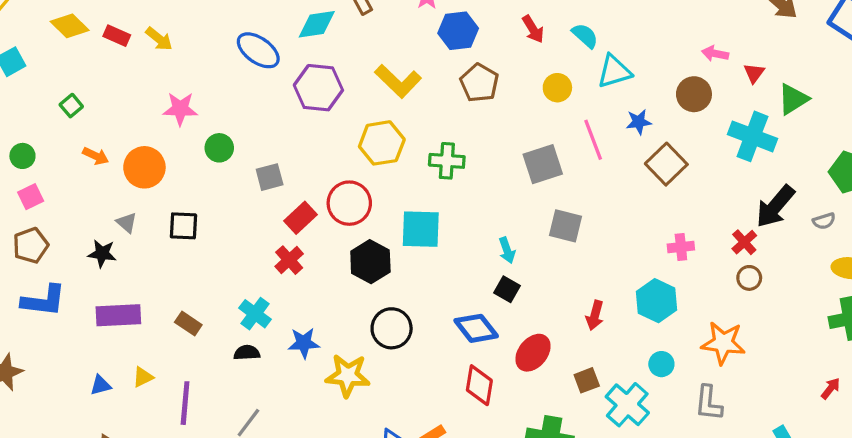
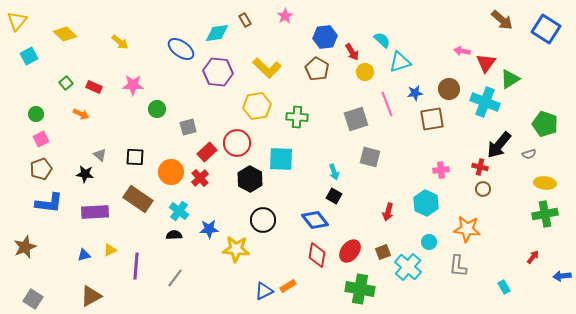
red arrow: (533, 29) -> (352, 52), moved
blue hexagon: (458, 31) -> (325, 37), moved
red rectangle: (117, 36) -> (94, 87), moved
red triangle: (754, 73) -> (486, 63), size x1.5
brown circle: (694, 94) -> (449, 89), moved
brown square: (666, 164) -> (432, 119), turned 35
orange circle: (144, 167) -> (171, 172), moved
red cross: (744, 242) -> (480, 167), turned -35
brown rectangle: (188, 323) -> (138, 199), moved, size x1.8
red ellipse: (533, 353) -> (350, 251), moved

